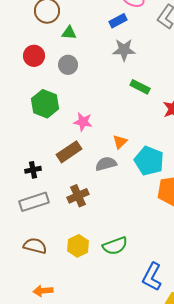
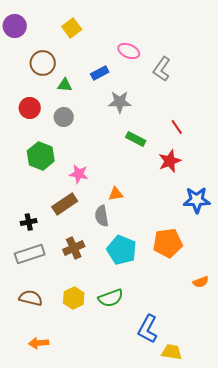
blue rectangle: (118, 21) -> (100, 73), moved
orange triangle: (120, 142) -> (116, 194), turned 35
cyan pentagon: (149, 161) -> (122, 250), moved
gray semicircle: (106, 164) -> (102, 216), turned -85

